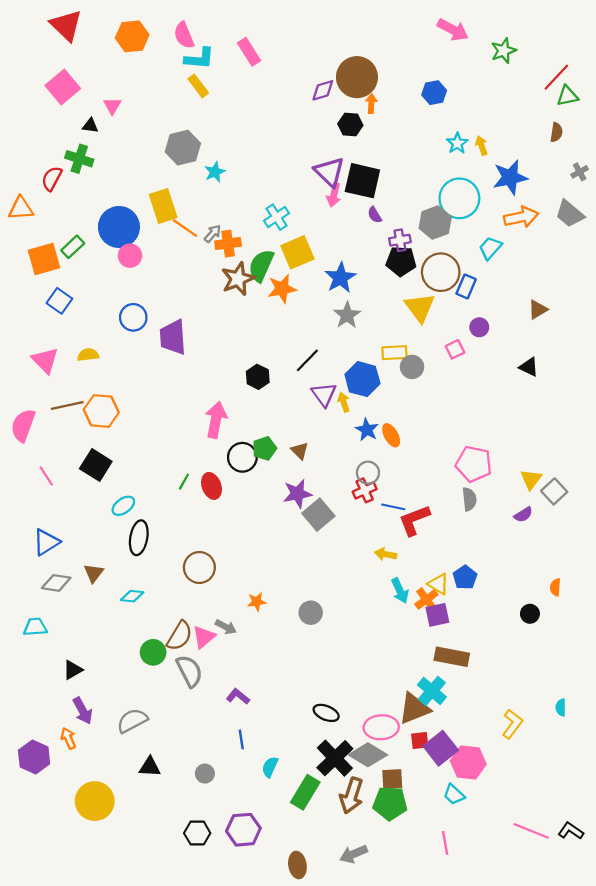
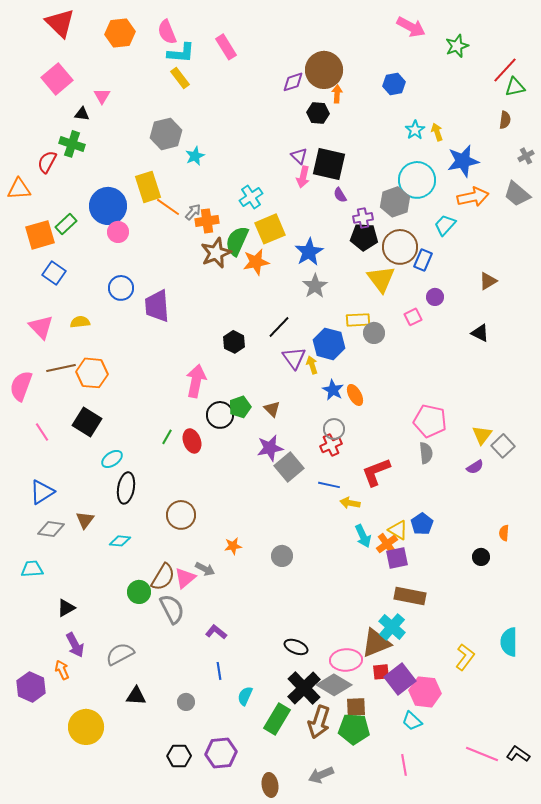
purple triangle: (329, 172) -> (299, 156), size x0.6
blue line: (393, 507) -> (329, 485), moved
cyan semicircle: (561, 707) -> (509, 642), size x1.8

